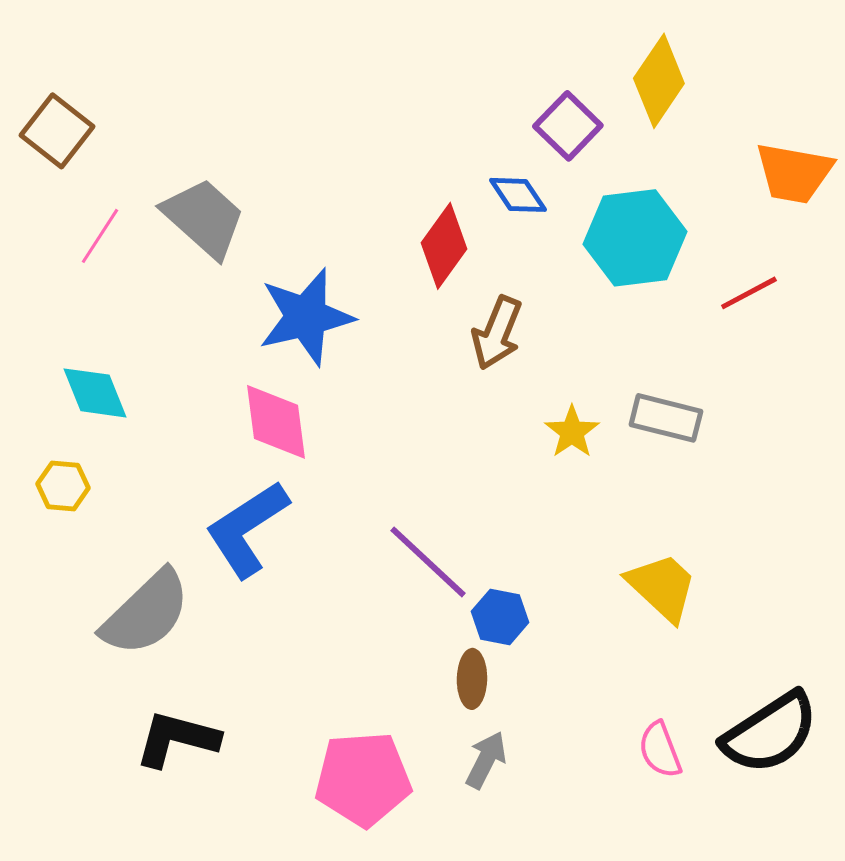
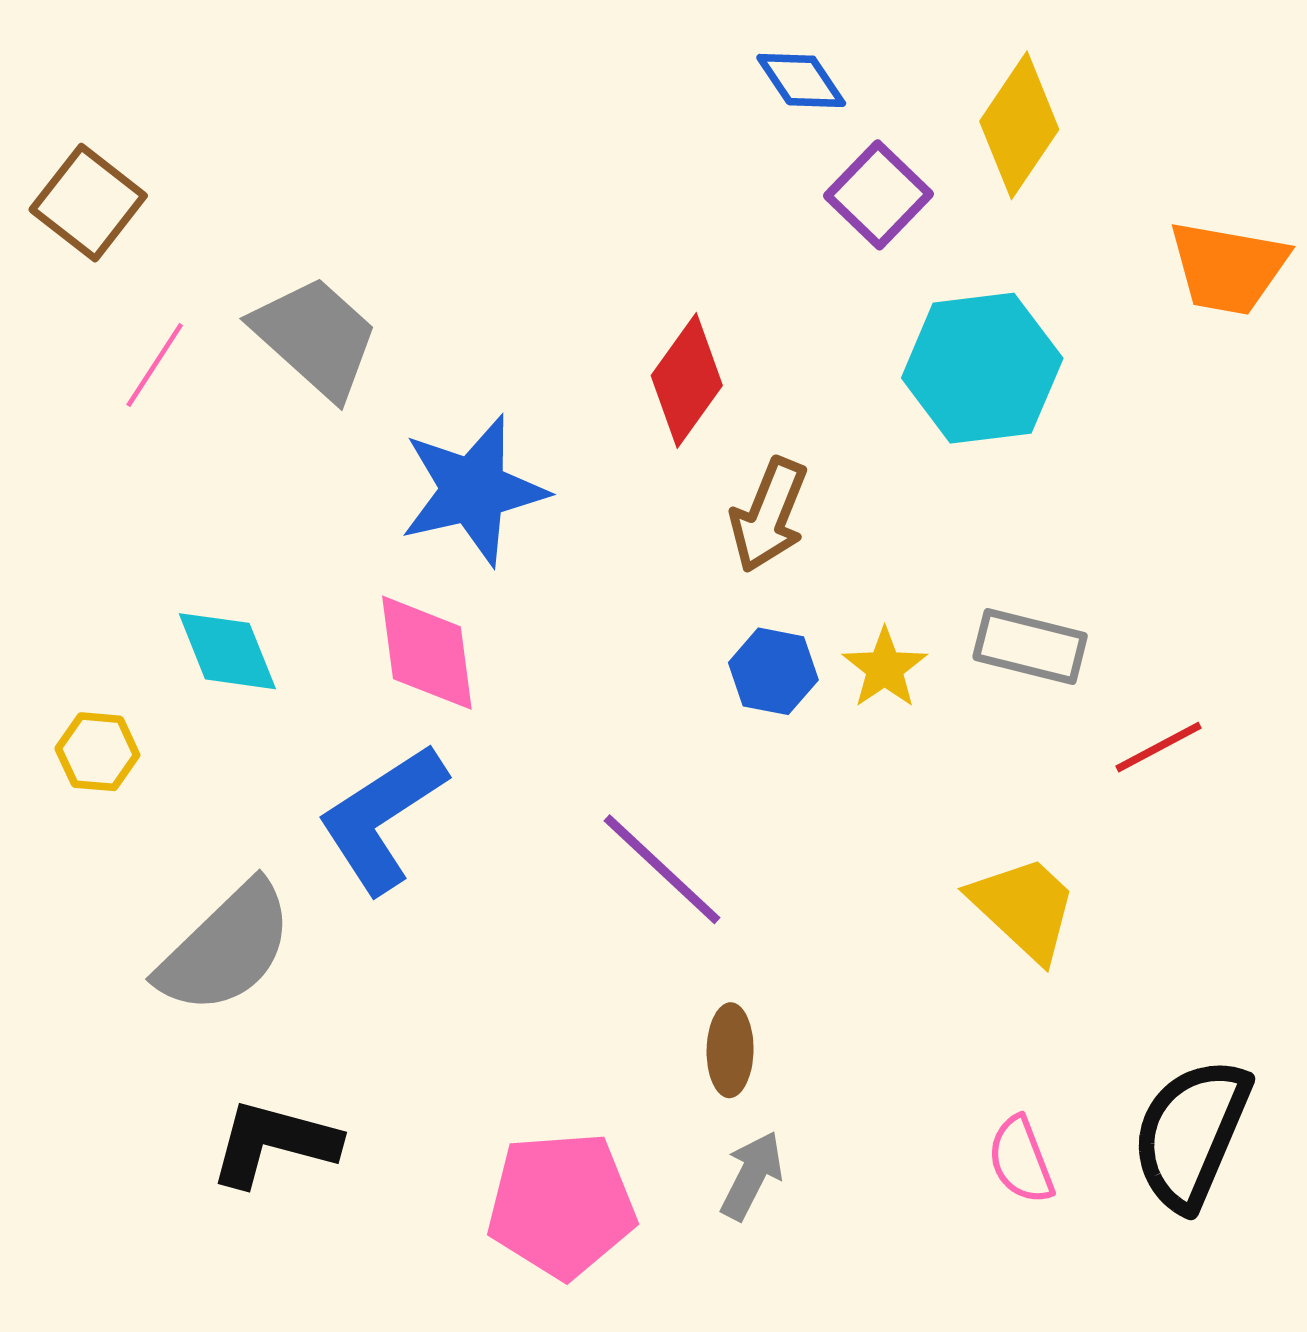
blue diamond: (518, 195) -> (801, 80), moved
red line: (749, 293) -> (1158, 747), moved
cyan diamond: (95, 393) -> (227, 651), moved
blue hexagon: (500, 617) -> (773, 671), moved
black semicircle: (770, 733) -> (1191, 1134), turned 146

